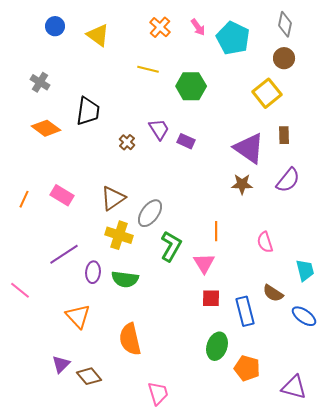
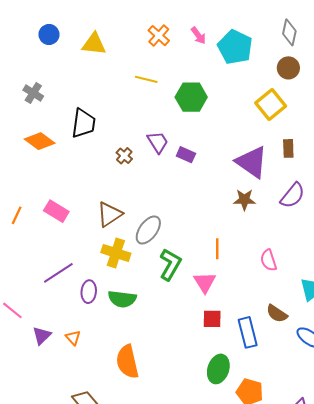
yellow triangle: (98, 35) -> (94, 44), turned -30
orange triangle: (78, 316) -> (73, 338), size x0.6
purple triangle: (61, 364) -> (42, 336), moved

